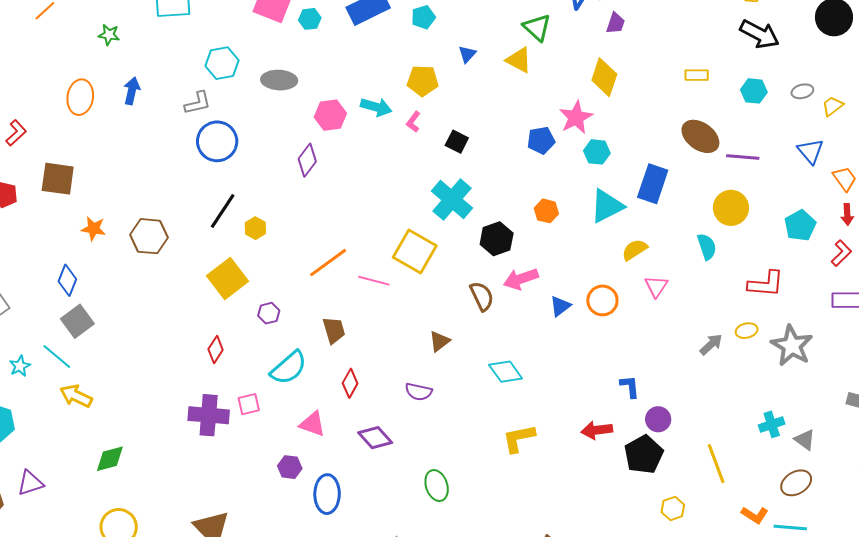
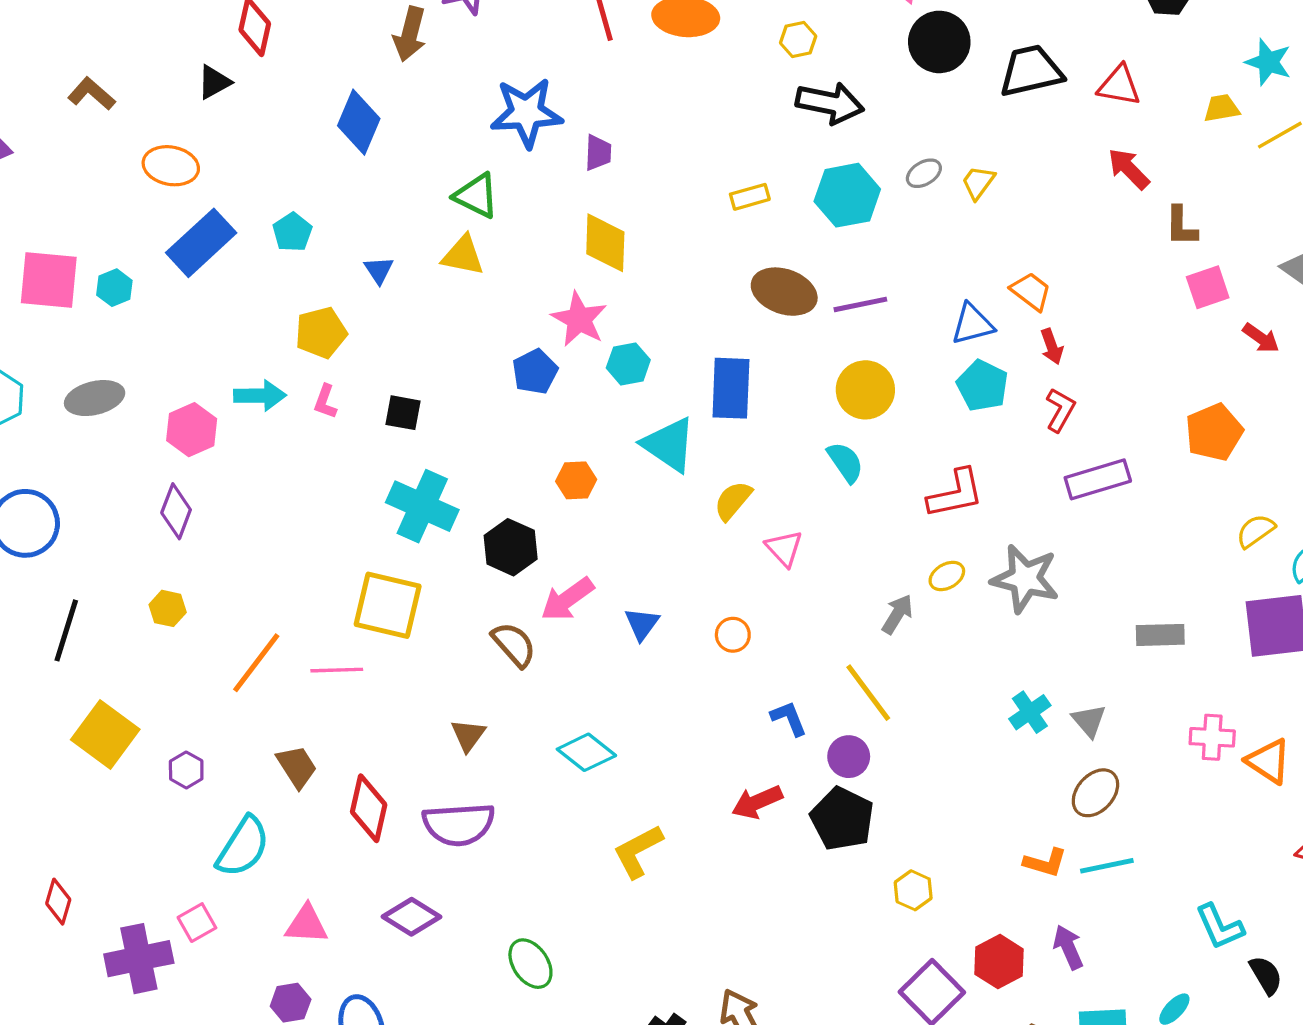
cyan hexagon: (754, 91) -> (847, 195), size x1.5
blue triangle: (810, 151) -> (972, 324), moved, turned -48
cyan triangle: (607, 206) -> (669, 445), turned -42
yellow hexagon: (255, 228) -> (168, 608), moved
orange circle: (602, 300) -> (733, 635), moved, size x0.7
red diamond: (216, 350) -> (58, 902), moved
red diamond: (350, 383) -> (369, 808), moved, size x1.4
purple semicircle: (419, 392) -> (459, 824), size x1.6
gray triangle: (805, 440) -> (1089, 721), turned 30
yellow line: (716, 464) -> (868, 693), moved

